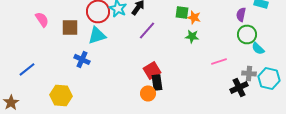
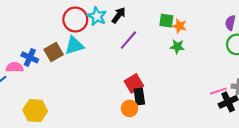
pink semicircle: (42, 19) -> (15, 67), moved, turned -56
brown square: (70, 27) -> (54, 52), moved, turned -30
blue cross: (82, 59) -> (30, 57), moved
pink line: (219, 61) -> (218, 91), moved

